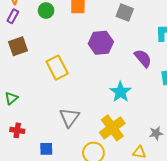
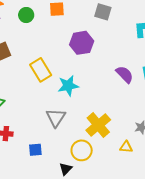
purple semicircle: (143, 58) -> (125, 74), moved
cyan star: (121, 92) -> (68, 86), moved, turned 30

